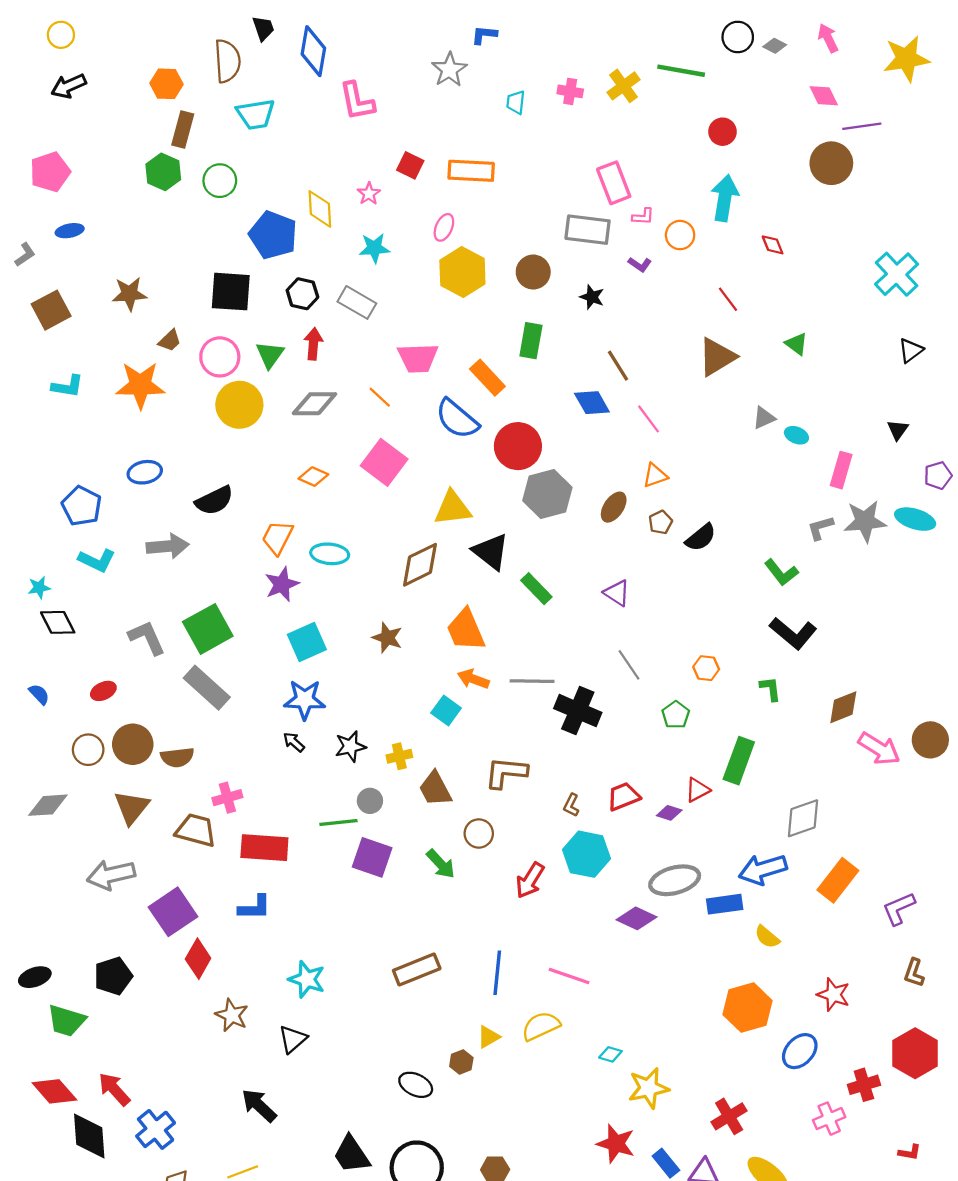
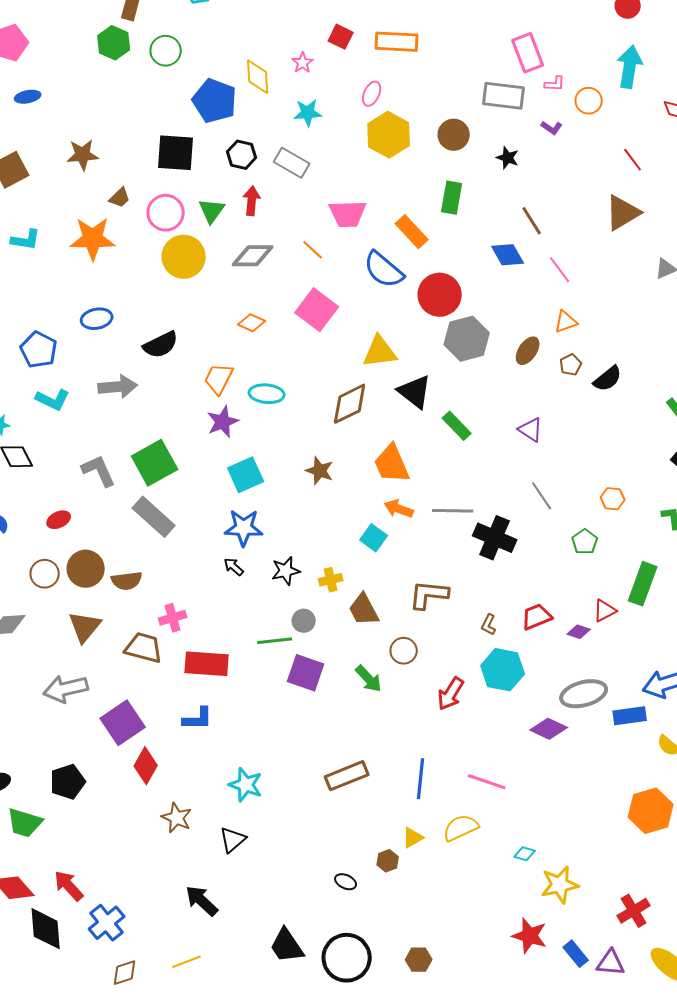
black ellipse: (416, 1085) -> (346, 882), size x0.7

